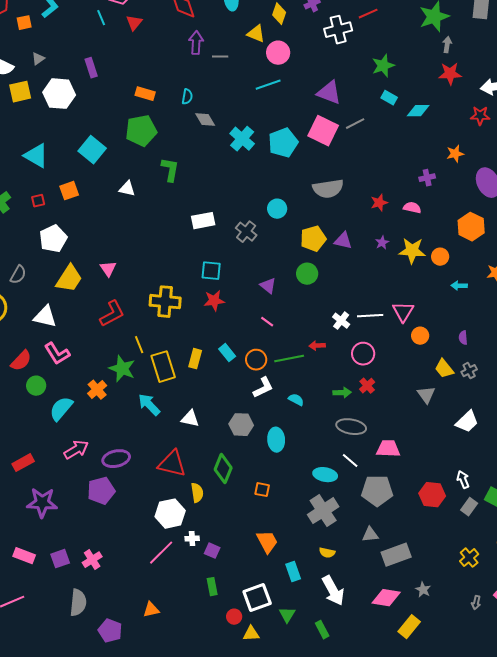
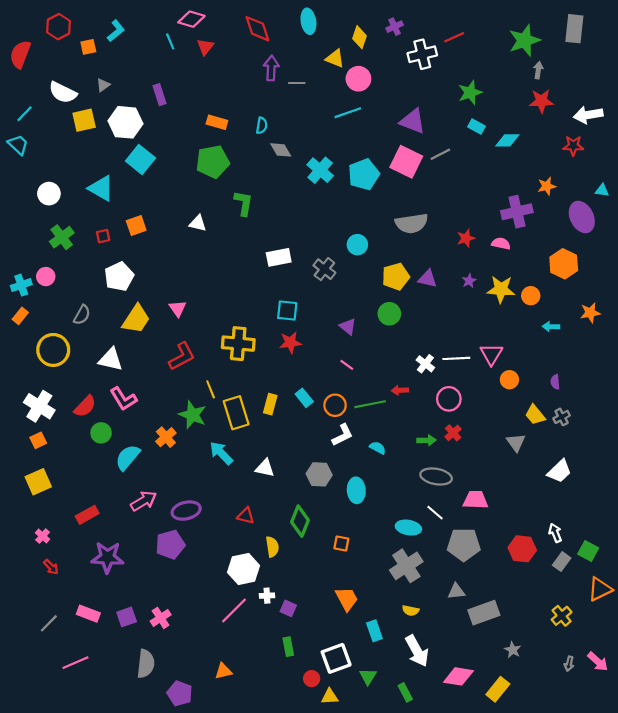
cyan square: (92, 150) -> (140, 160), moved
purple cross: (427, 178) -> (517, 212), size x1.8
red triangle: (172, 464) -> (246, 516), size x0.6
pink diamond: (386, 598) -> (458, 676), moved

